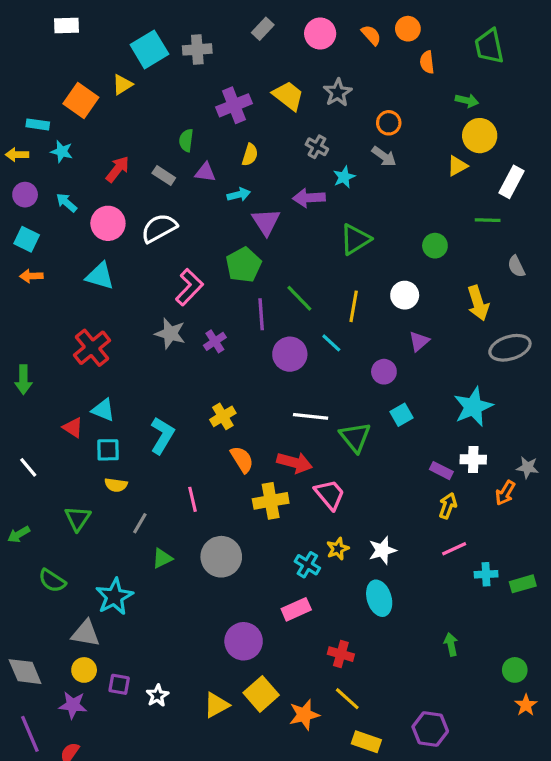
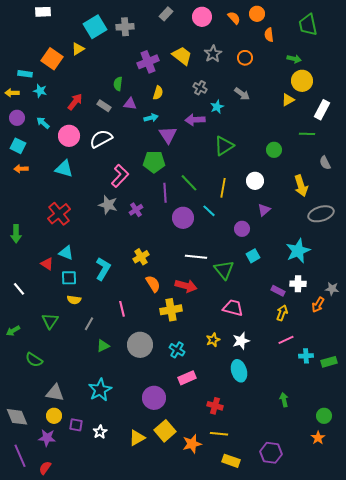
orange circle: (389, 123) -> (245, 58), moved
green pentagon: (244, 265) -> (154, 162), turned 30
pink trapezoid: (330, 495) -> (233, 308), moved, turned -35
cyan cross: (307, 565) -> (177, 350), moved
cyan star: (114, 597) -> (100, 390), moved
yellow line: (347, 699) -> (219, 434), turned -36
orange star: (526, 705) -> (318, 438), moved

